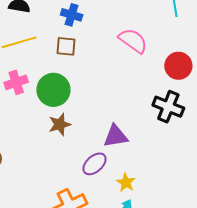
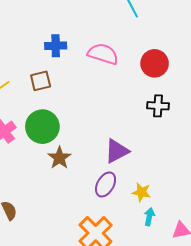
blue cross: (72, 15) -> (56, 46), moved
black cross: (168, 107) -> (158, 106), size x0.7

